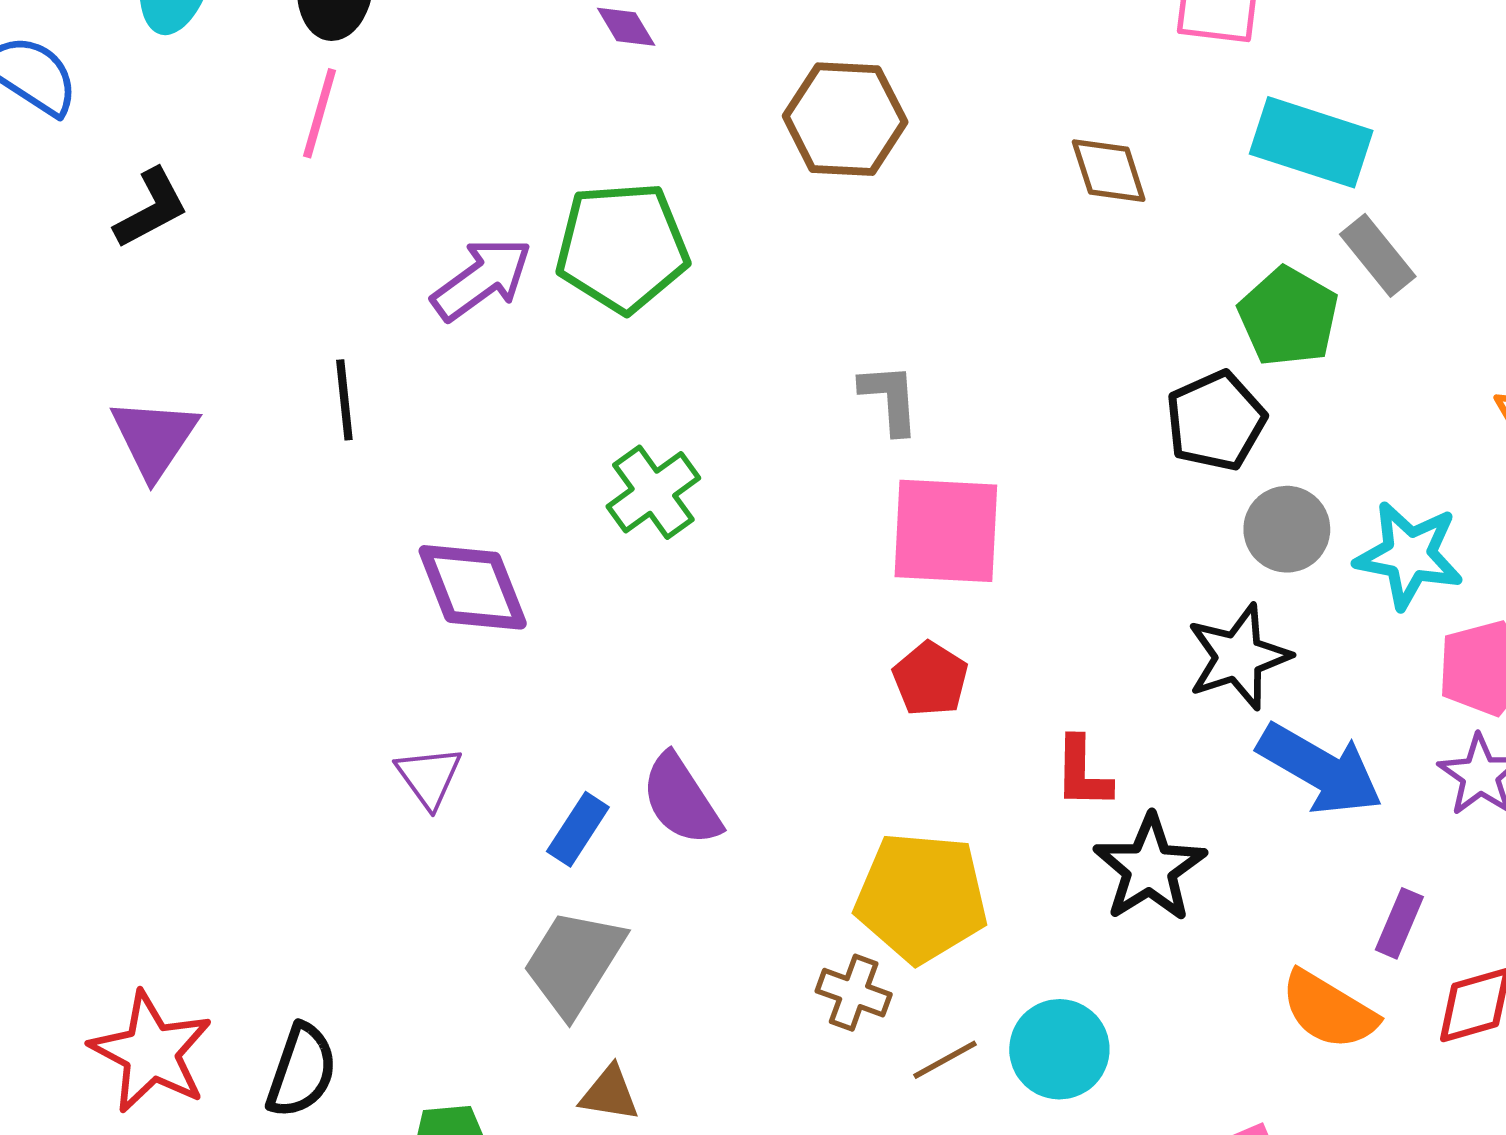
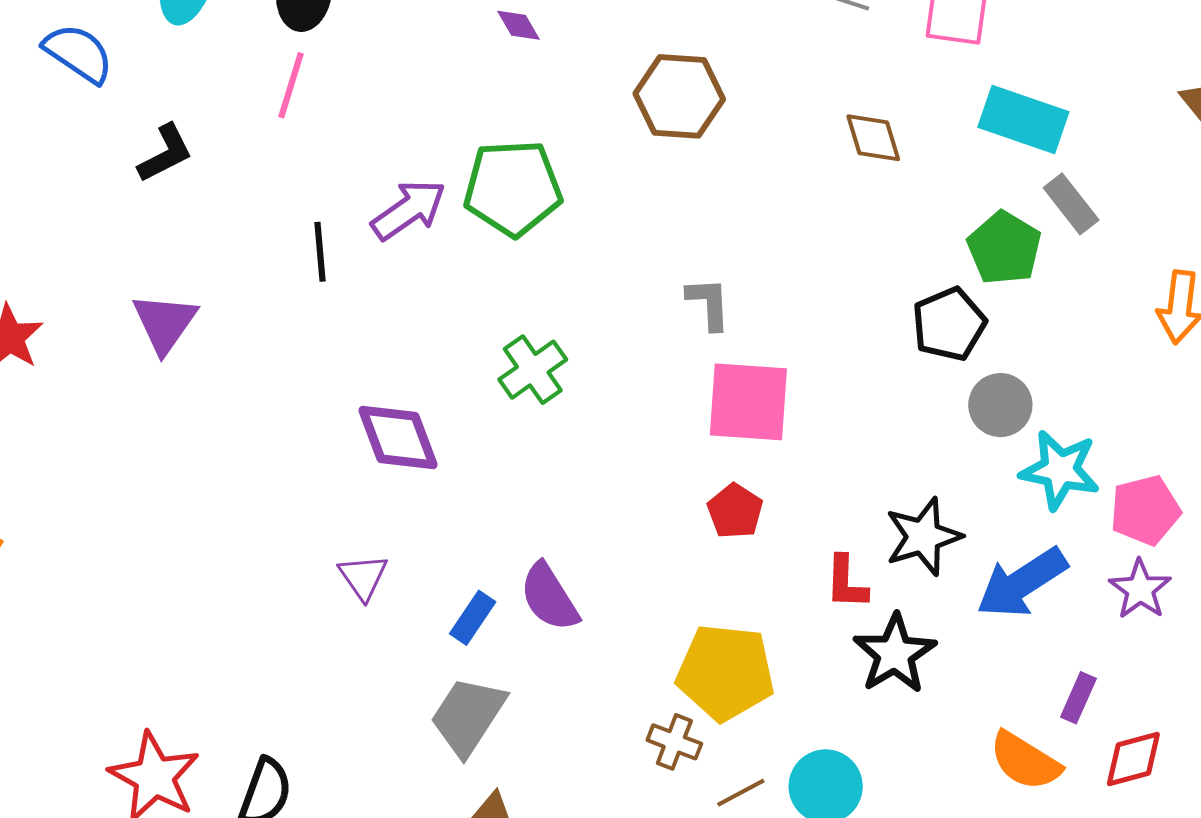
black line: (344, 400) -> (320, 252), moved
cyan star: (1409, 555) -> (1060, 470), moved
black star: (1238, 657) -> (923, 537), moved
blue arrow: (1320, 769) -> (1022, 583), turned 116

